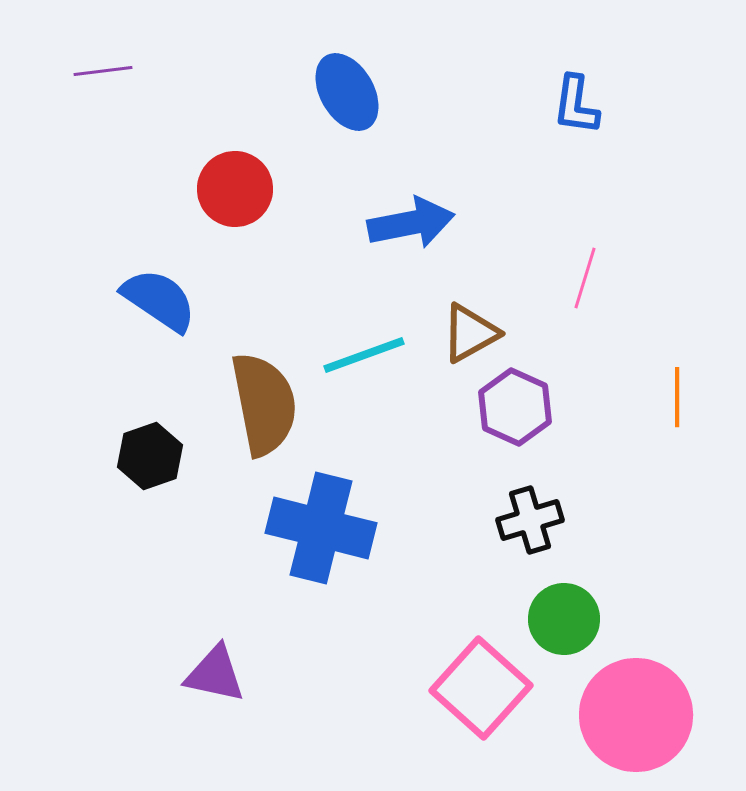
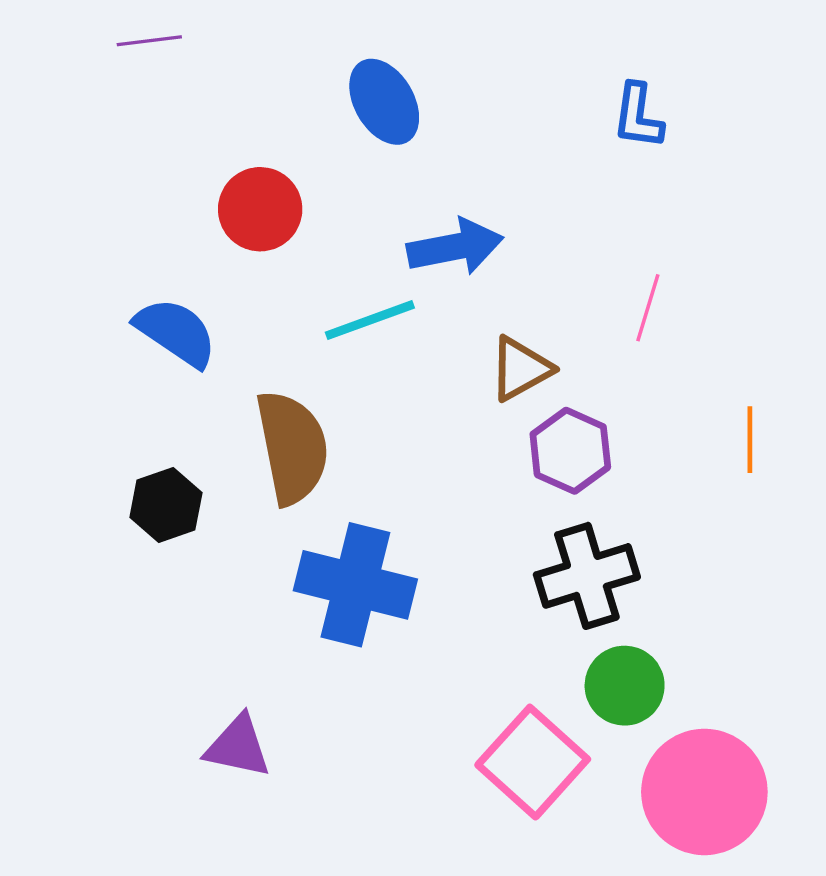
purple line: (103, 71) -> (149, 41), moved
cyan line: (364, 355) -> (370, 320), moved
black cross: (530, 520) -> (587, 576), size x1.4

